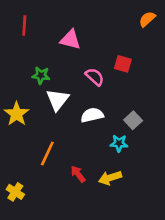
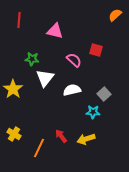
orange line: (47, 154) -> (39, 148), moved
yellow cross: (15, 192) -> (14, 134), moved

